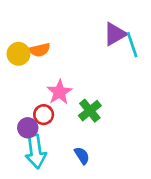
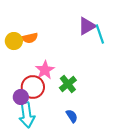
red circle: (44, 115) -> (33, 87), size x1.5
blue semicircle: (82, 156) -> (72, 116), moved

